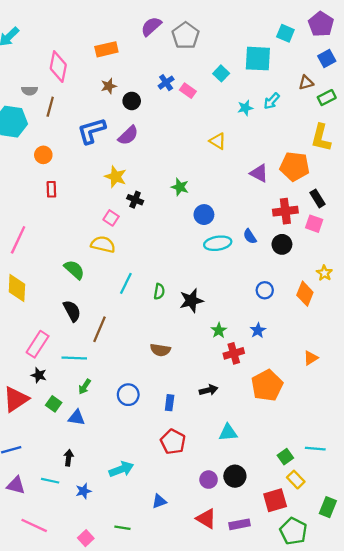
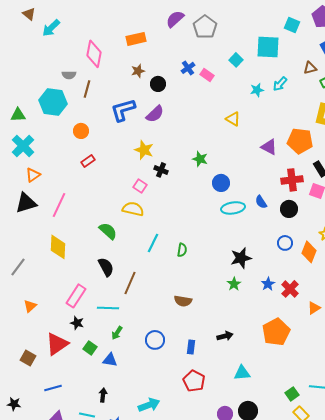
red rectangle: (51, 189) -> (88, 161), turned 56
blue circle: (265, 290) -> (285, 243), moved
black star: (191, 301) -> (241, 258), moved
red cross: (234, 353) -> (290, 289), moved, turned -30

